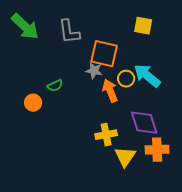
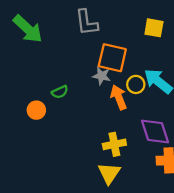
gray L-shape: (69, 32) -> (87, 22), moved
yellow triangle: (125, 157) -> (109, 173), moved

